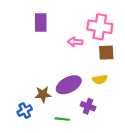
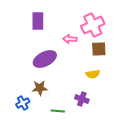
pink cross: (100, 27) -> (93, 25), turned -35
purple ellipse: (69, 85) -> (45, 59), moved

